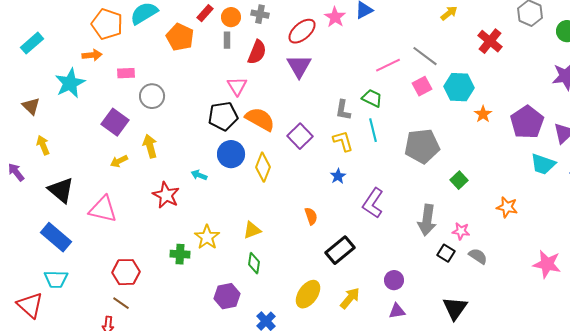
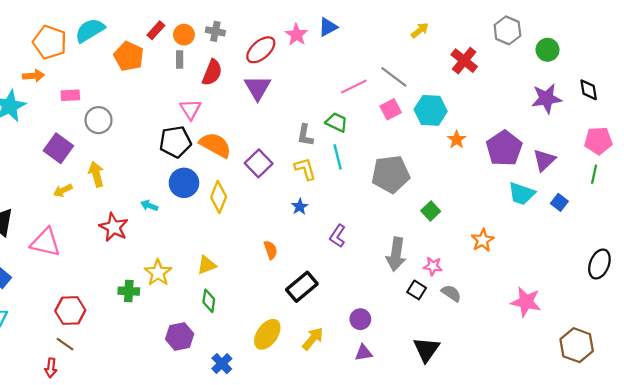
purple L-shape: (373, 203) -> (338, 236), size x0.7
orange star: (507, 207) -> (483, 240), turned 30

